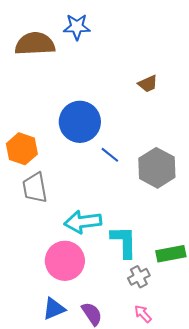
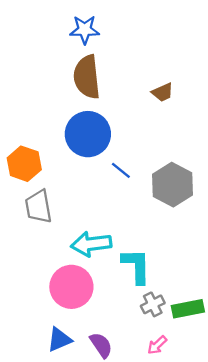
brown semicircle: (35, 44) -> (87, 77), moved, turned -93
green rectangle: (171, 254) -> (188, 309), moved
pink arrow: (143, 314) -> (157, 345), turned -90

